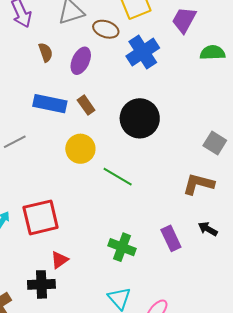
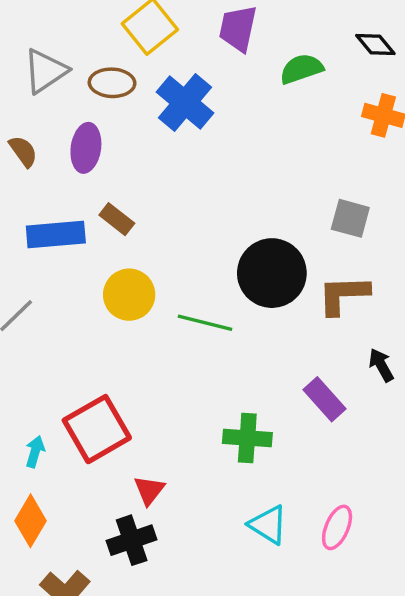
black circle: (140, 118) -> (272, 273), moved
black arrow: (208, 229) -> (381, 365), turned 48

